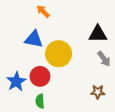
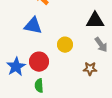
yellow circle: (59, 54) -> (65, 45), moved, size x0.6
brown star: (98, 92) -> (90, 69), moved

